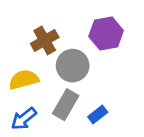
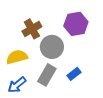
blue rectangle: (98, 114) -> (74, 74), moved

